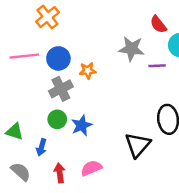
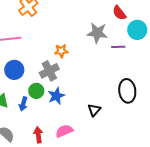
blue circle: (58, 58) -> (14, 70), moved
gray cross: (61, 89) -> (49, 71), moved
black triangle: (138, 145) -> (94, 110), moved, size x0.6
blue arrow: (41, 147) -> (23, 104), moved

